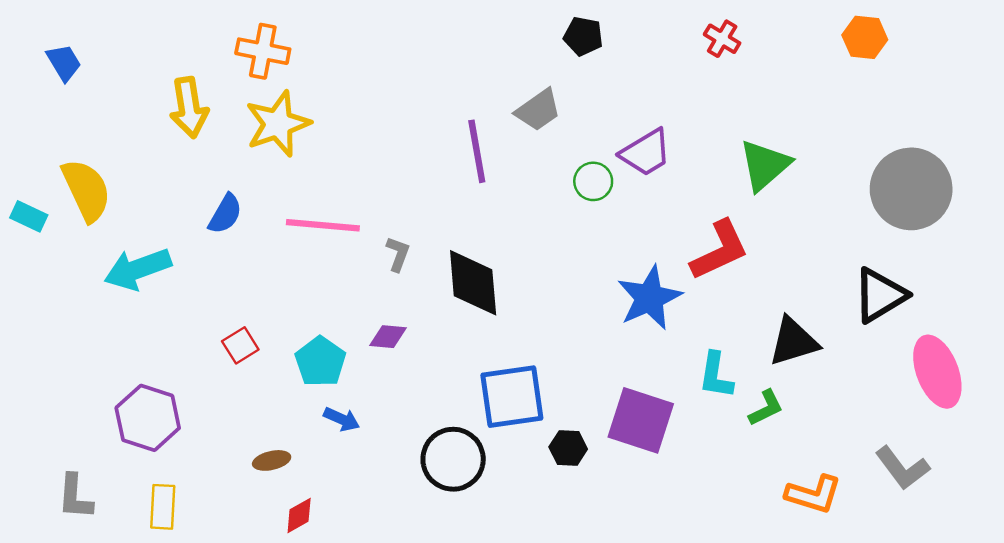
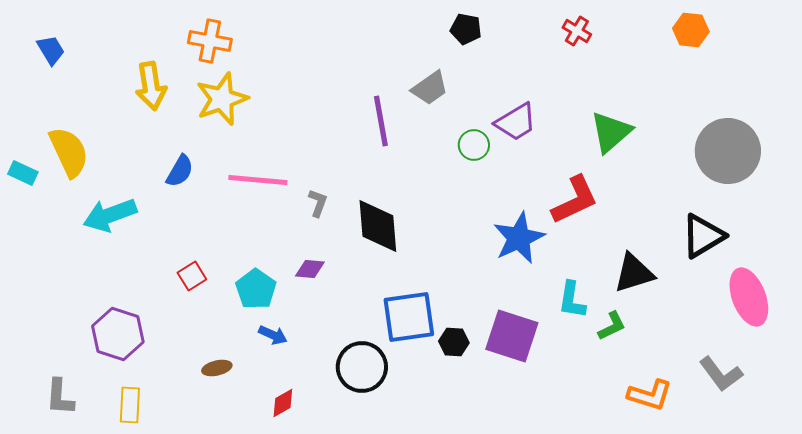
black hexagon: (568, 448) -> (454, 342), moved
red diamond: (299, 516) -> (283, 403), moved

